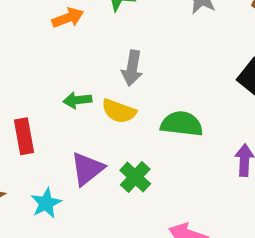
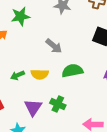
gray arrow: (132, 68) -> (54, 46), moved, turned -42

